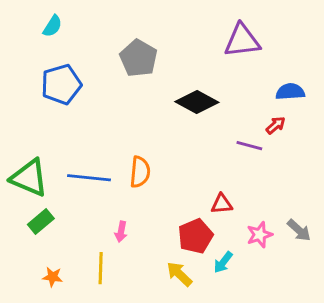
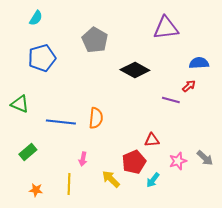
green triangle: (29, 178) -> (20, 104), moved, size x0.7
yellow arrow: (179, 274) -> (111, 179), moved

